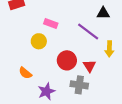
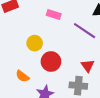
pink rectangle: (51, 23) -> (54, 15), moved
red circle: (67, 60) -> (51, 62), moved

